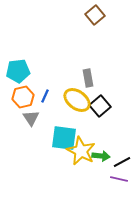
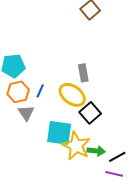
black square: (100, 106) -> (90, 113), moved

